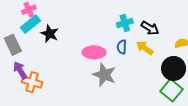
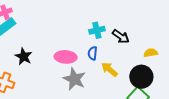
black star: (50, 34) -> (24, 56), moved
yellow arrow: (145, 48) -> (109, 69), moved

